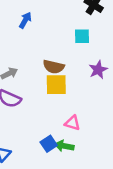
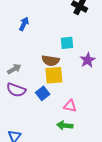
cyan square: (82, 36) -> (67, 43), moved
blue square: (49, 144) -> (43, 93), moved

